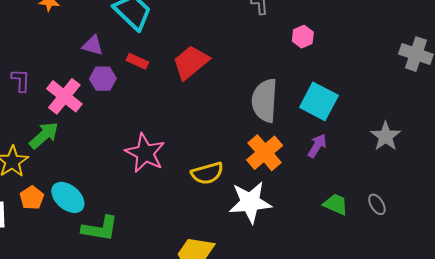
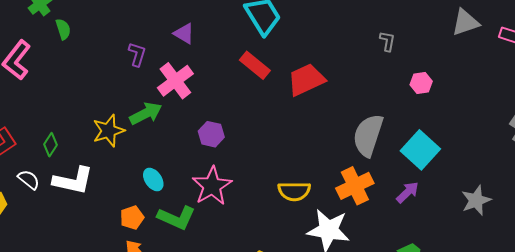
purple triangle: (93, 45) -> (184, 34), moved
red rectangle: (137, 61) -> (255, 65), size x1.4
purple hexagon: (103, 79) -> (211, 134), moved
pink star: (145, 153) -> (212, 186), moved
cyan ellipse: (68, 197) -> (153, 179), size x0.7
orange pentagon: (32, 198) -> (132, 218), moved

